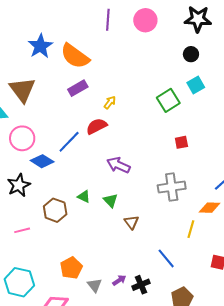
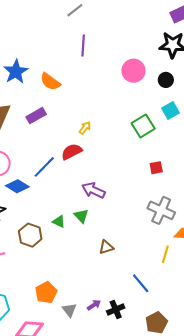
pink circle: (145, 20) -> (133, 71), moved
orange semicircle: (75, 56) -> (50, 82), size x0.7
purple rectangle: (78, 88) -> (36, 116), moved
gray cross: (172, 187) -> (161, 210), moved, turned 32
green triangle: (111, 200) -> (81, 216), moved
brown triangle: (131, 222) -> (106, 247), turned 49

